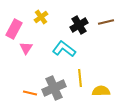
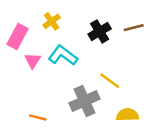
cyan L-shape: (64, 49) -> (63, 55), moved
yellow line: (80, 78) -> (110, 81), moved, turned -48
gray cross: (54, 88) -> (84, 101), moved

